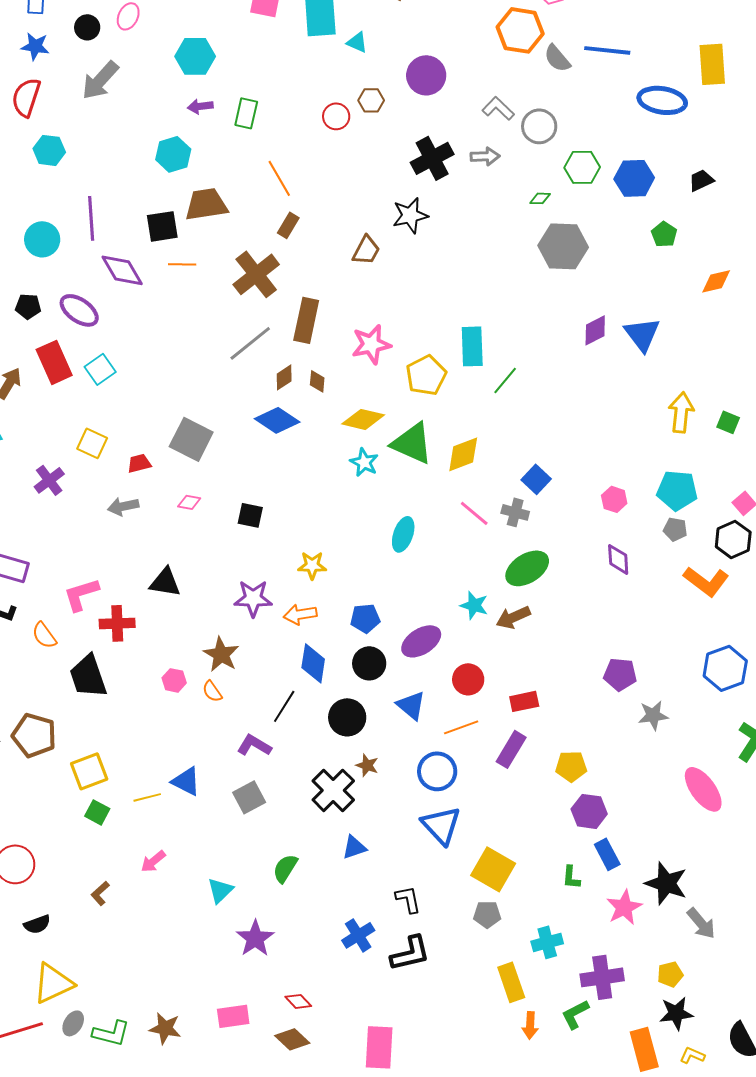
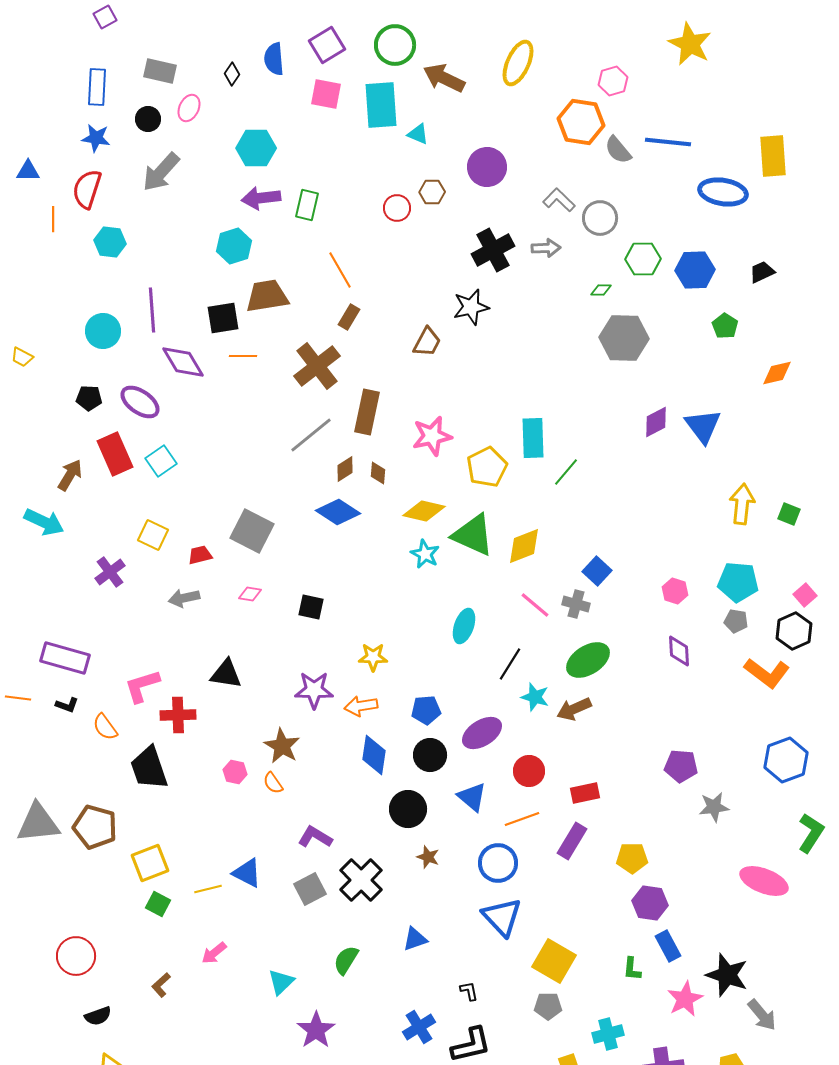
purple arrow: (200, 106) -> (261, 198), size x1.5
black line: (284, 706) -> (510, 664), moved
pink ellipse: (703, 789) -> (764, 881), turned -33
black cross: (333, 790) -> (361, 880), moved
black L-shape: (408, 899) -> (469, 991), size x0.7

